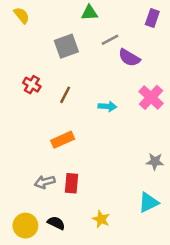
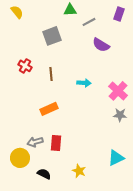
gray line: (110, 40) -> (89, 22), moved
brown line: (65, 95) -> (51, 74), turned -32
pink cross: (151, 97) -> (118, 91), moved
gray star: (155, 161) -> (120, 115), moved
yellow circle: (25, 226) -> (20, 158), moved

